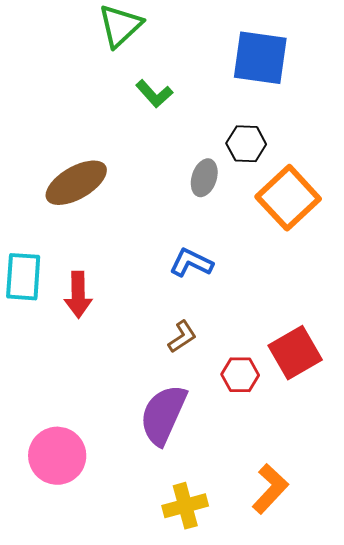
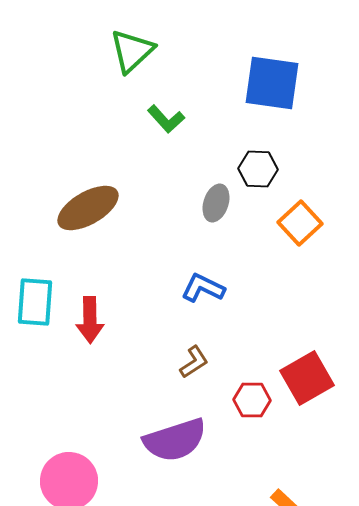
orange square: (288, 198) -> (300, 223), size x0.7
purple semicircle: (163, 415) -> (175, 440), turned -132

